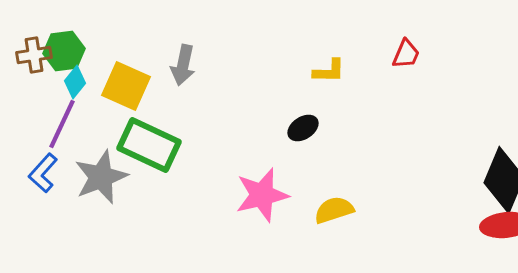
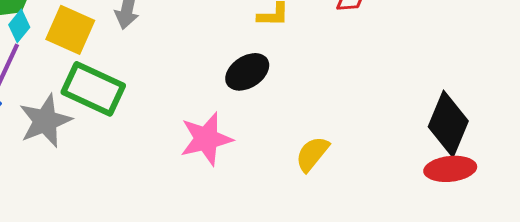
black ellipse: (303, 128) -> (247, 72), size x1.4
yellow semicircle: (334, 210) -> (312, 154), moved, turned -33

